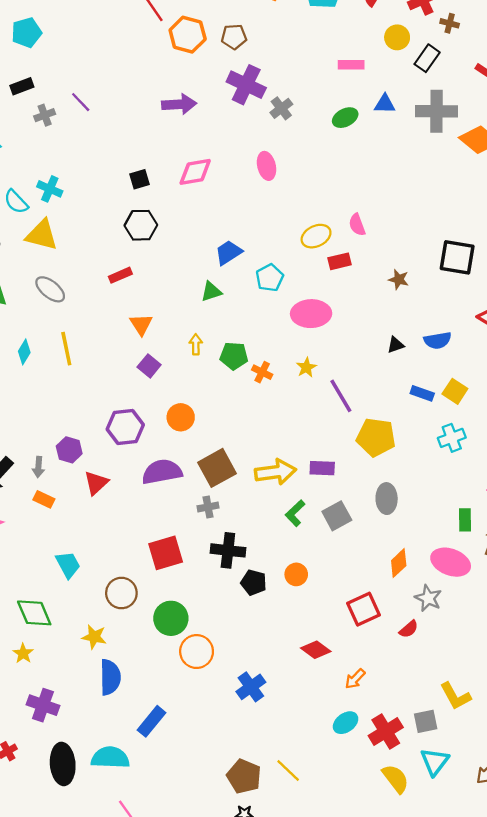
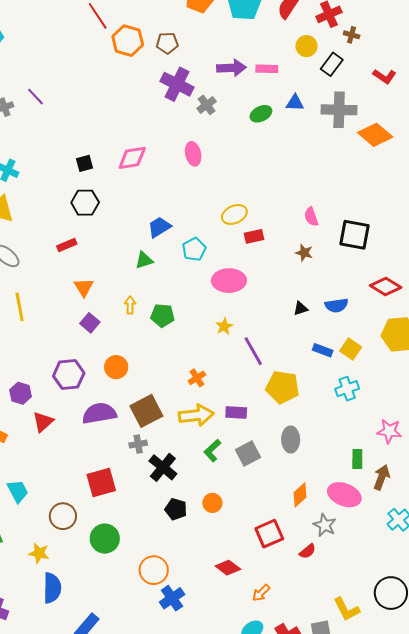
purple arrow: (179, 104) -> (232, 68), moved
pink semicircle: (357, 225) -> (311, 217), moved
orange cross: (262, 372) -> (197, 378), moved, turned 30
black cross: (228, 550) -> (163, 467), moved, turned 32
orange circle: (197, 652) -> (154, 570), moved

